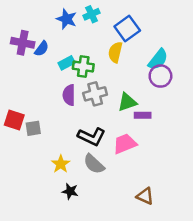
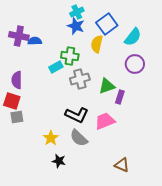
blue star: (67, 19) -> (76, 26), moved
blue semicircle: (42, 49) -> (35, 41), turned -128
cyan semicircle: (158, 59) -> (133, 37), moved
cyan rectangle: (67, 63) -> (56, 67), moved
purple semicircle: (69, 95) -> (17, 80), moved
purple rectangle: (143, 115) -> (120, 97), turned -72
gray square: (33, 128) -> (17, 117), moved

